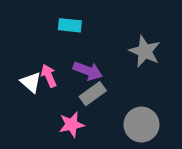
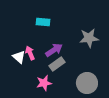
gray star: (145, 51) -> (89, 38), turned -30
purple arrow: (88, 71) -> (54, 50), turned -54

